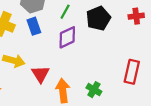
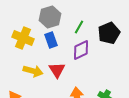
red triangle: (41, 74) -> (57, 70), moved

